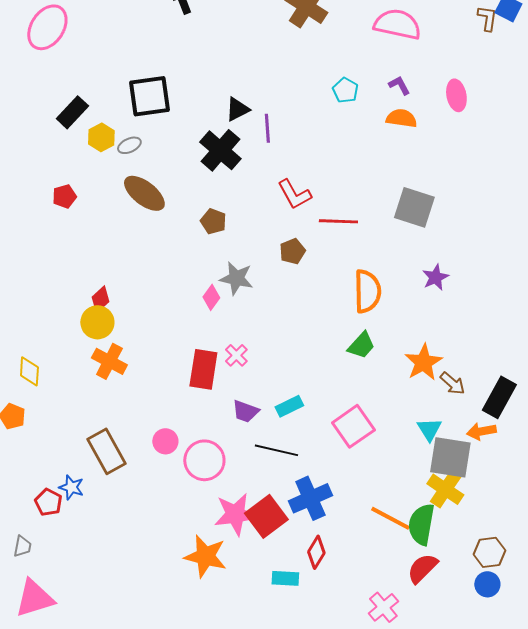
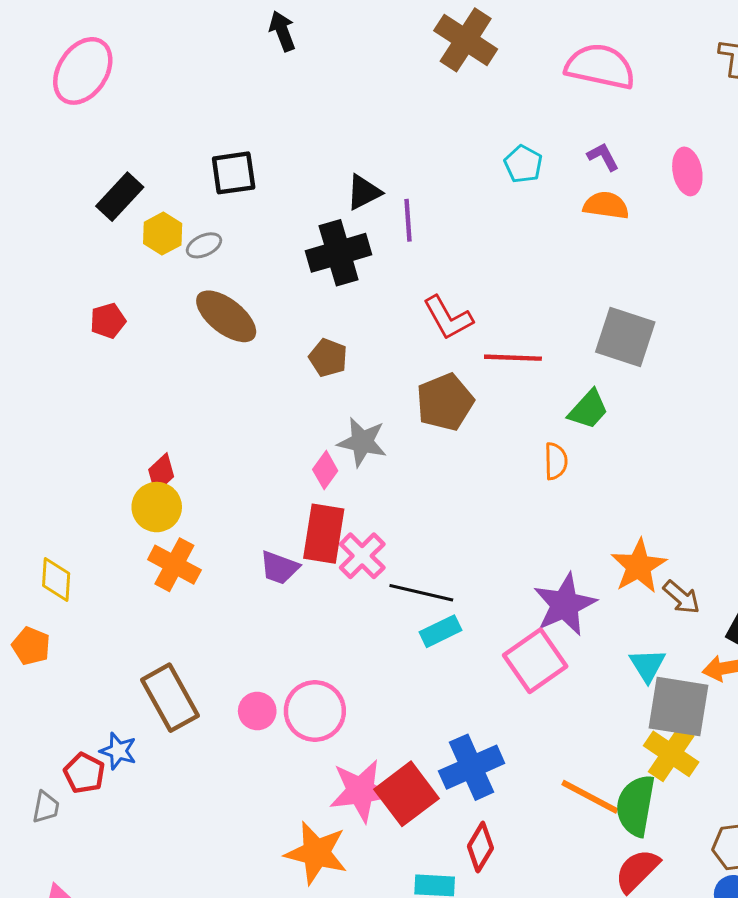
black square: (149, 96) -> (234, 173), size x0.7
black cross: (220, 150) -> (339, 253), turned 33
brown pentagon: (292, 251) -> (445, 402), size x1.5
purple star: (435, 277) -> (565, 605), moved, size x1.6
orange semicircle: (367, 291) -> (556, 461), size x0.6
green trapezoid: (361, 345) -> (588, 409), moved
pink cross: (236, 355) -> (362, 556), size x1.4
red rectangle: (203, 369) -> (324, 534), moved
purple trapezoid: (245, 411) -> (279, 568), moved
pink circle: (165, 441) -> (257, 711), moved
black line: (276, 450) -> (421, 593), moved
gray trapezoid: (22, 546) -> (46, 807), moved

